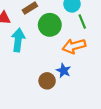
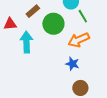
brown circle: (47, 81) -> (80, 88), moved

